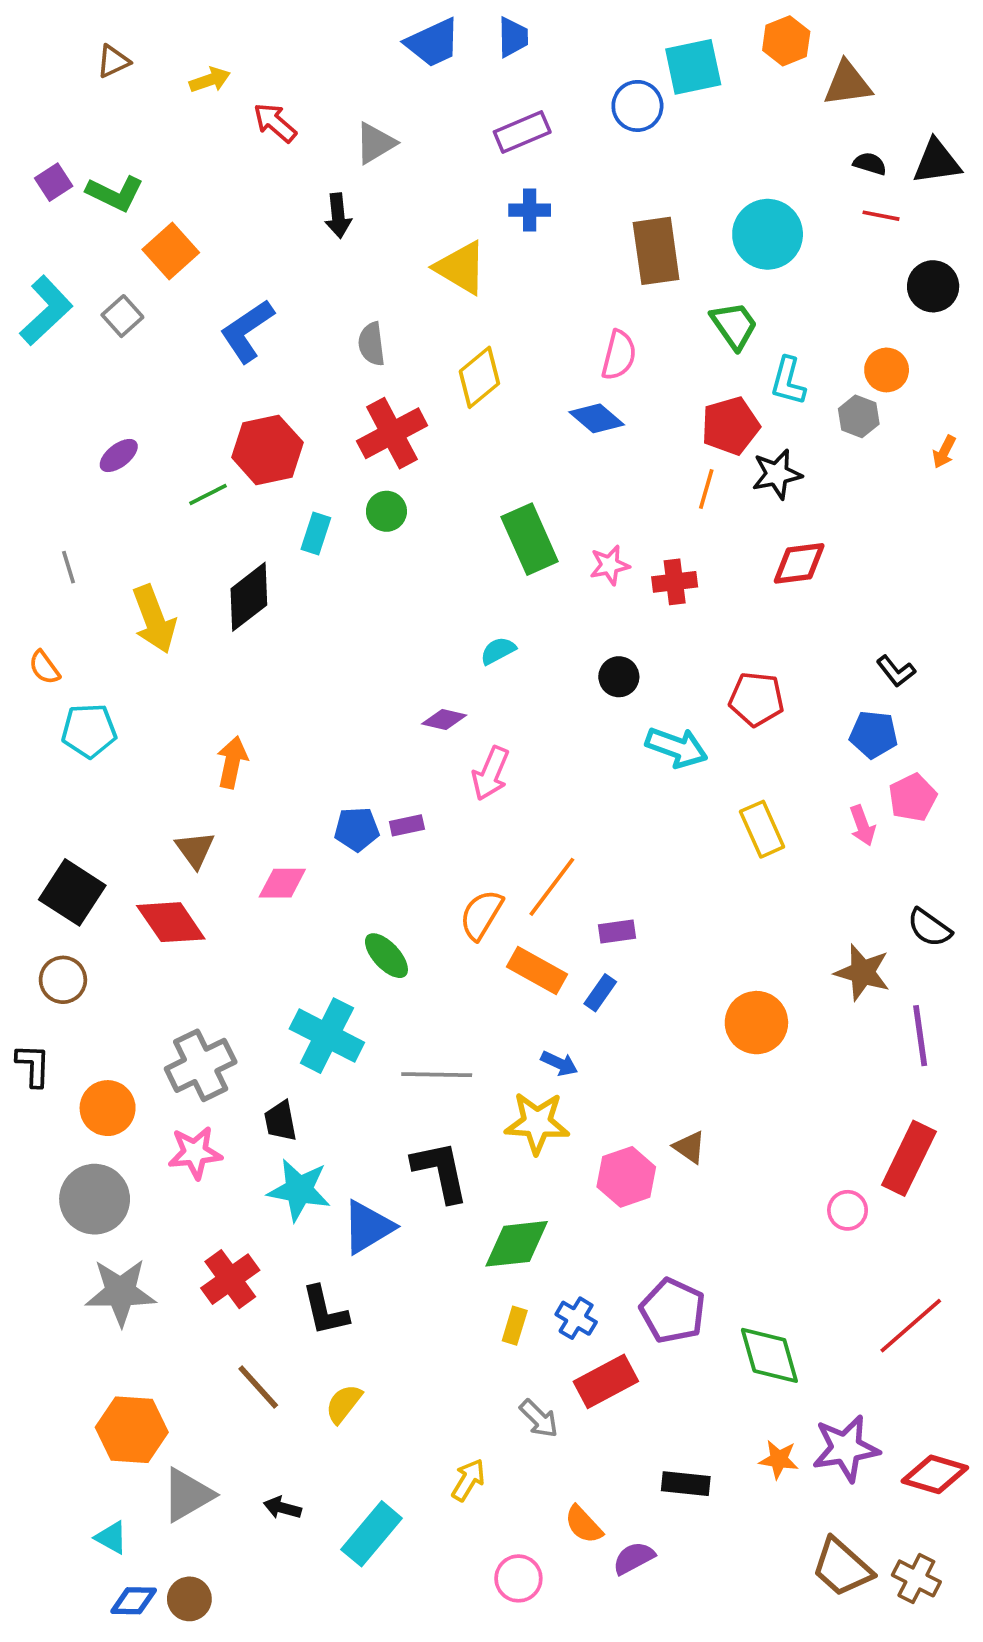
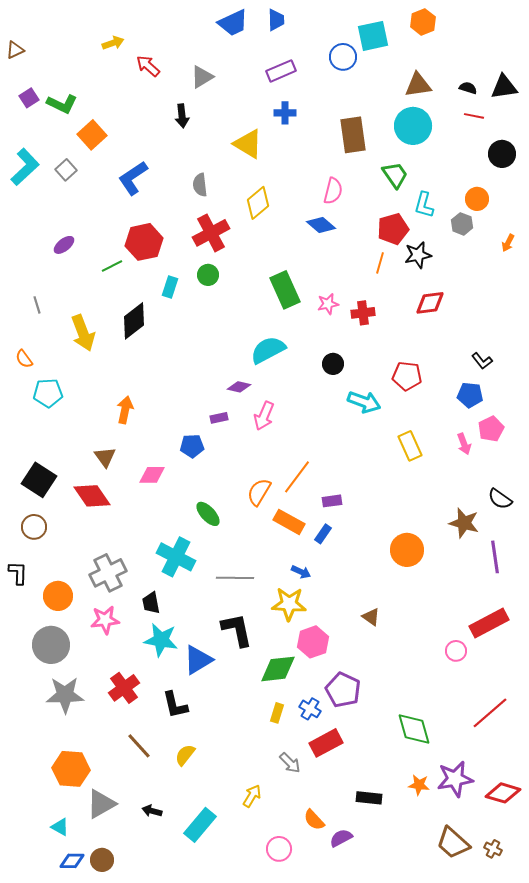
brown triangle: (113, 61) -> (15, 50), moved
brown triangle: (848, 84) -> (418, 85), moved
cyan semicircle: (498, 651) -> (268, 350), size x1.8
purple rectangle: (407, 825) -> (219, 418), moved
red rectangle: (909, 1158) -> (489, 623), turned 36
pink hexagon: (626, 1177) -> (313, 642), moved
purple pentagon: (673, 1311) -> (343, 690), moved
brown cross: (916, 1578) -> (493, 849), size x0.7

